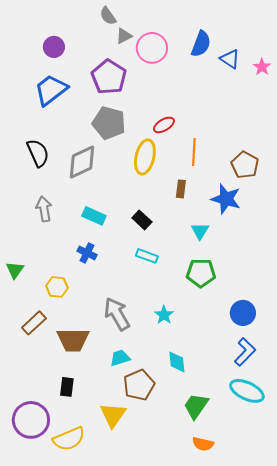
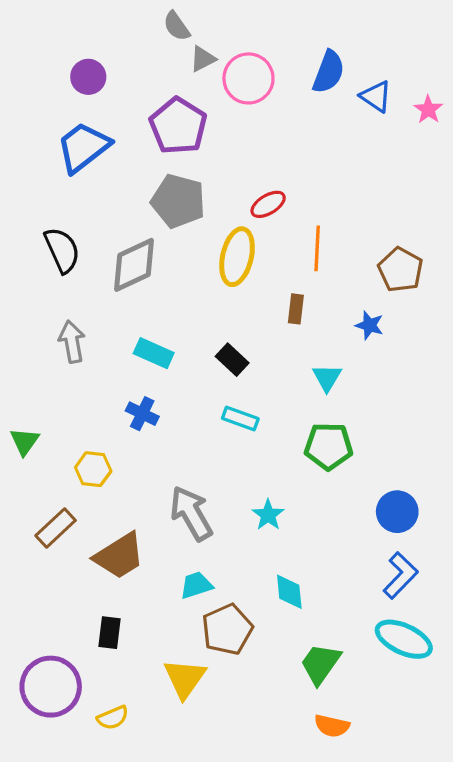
blue star: (226, 199) -> (369, 325), size x0.6
brown trapezoid: (73, 340) -> (119, 556), turned -32
yellow semicircle: (69, 439) -> (113, 718), size x0.6

